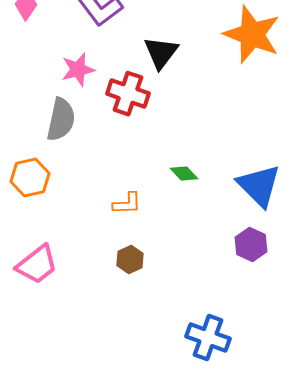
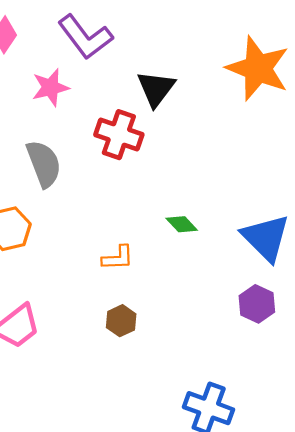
pink star: (78, 70) -> (50, 87), moved
gray semicircle: (61, 120) -> (44, 164), turned -33

